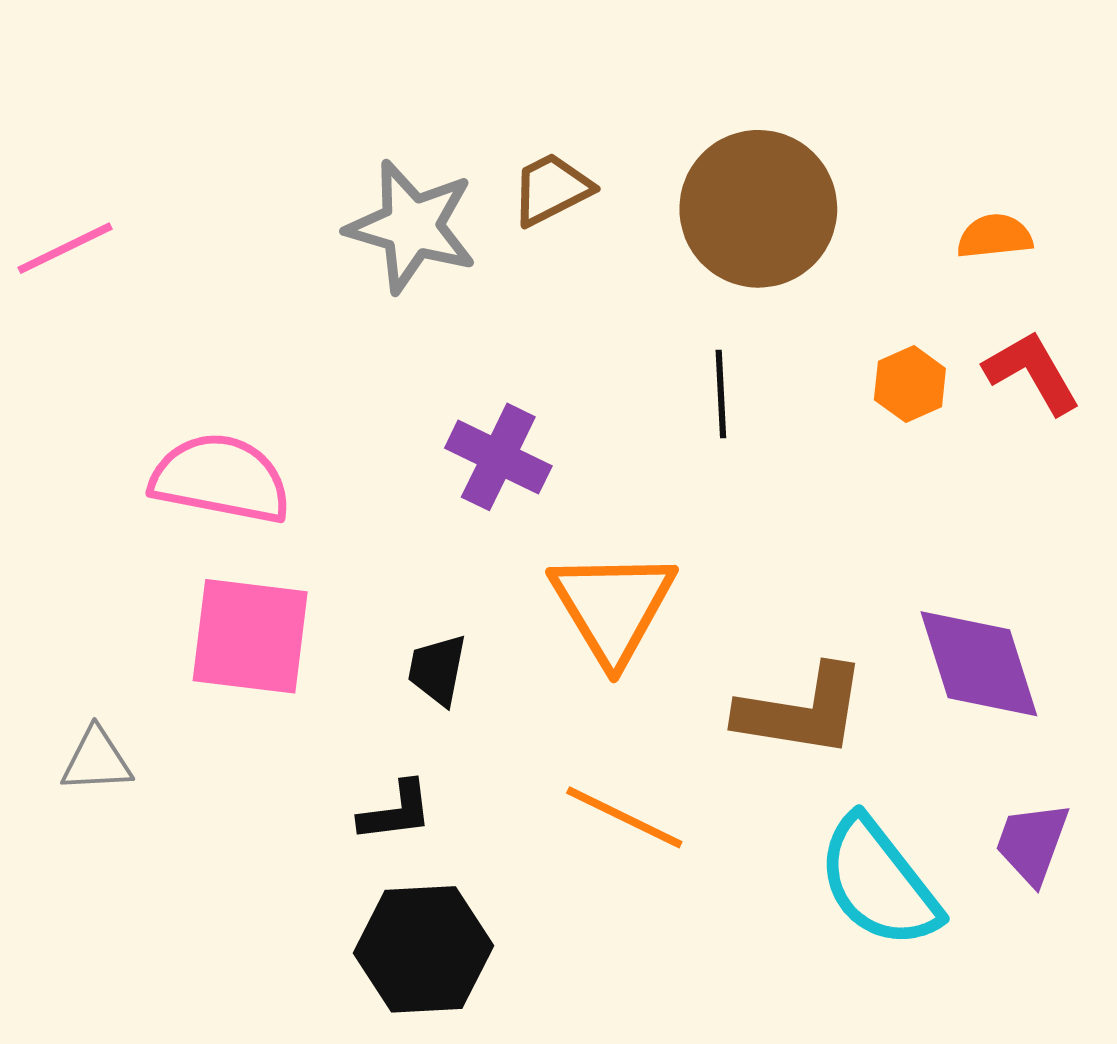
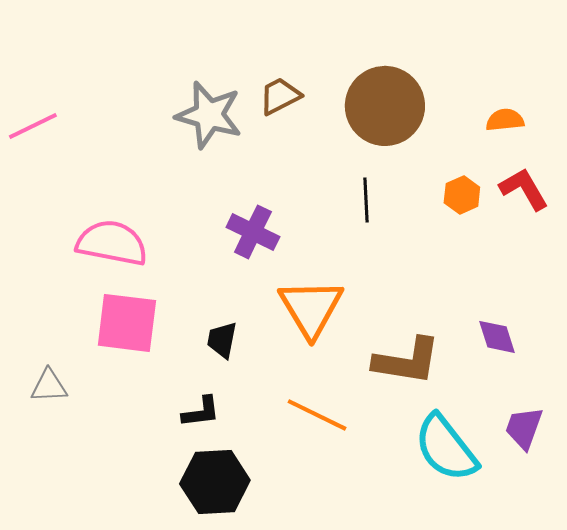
purple diamond: (979, 664) -> (497, 337), size x0.6

